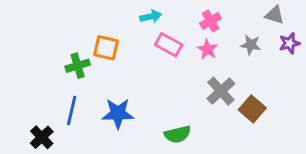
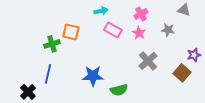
purple star: (290, 43) -> (194, 55), moved
brown square: (252, 109) -> (182, 73), moved
blue star: (118, 113) -> (93, 76), moved

